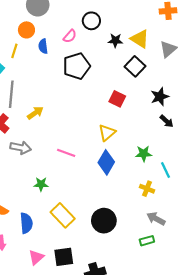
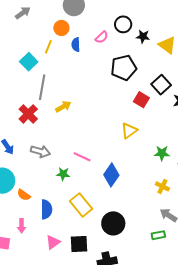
black star: (115, 40) -> (143, 37), moved
black pentagon: (77, 66) -> (124, 68), moved
black square: (135, 66) -> (161, 85), moved
gray arrow: (21, 148) -> (40, 151), moved
pink line: (66, 153) -> (82, 157), moved
blue diamond: (106, 162) -> (111, 175), moved
black circle: (104, 221) -> (113, 223), moved

